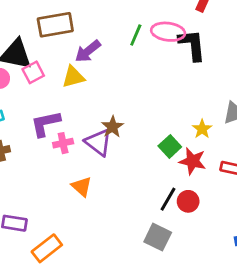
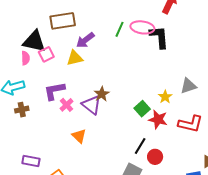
pink cross: (63, 143) -> (66, 105), turned -32
red circle: (188, 201) -> (155, 157), moved

